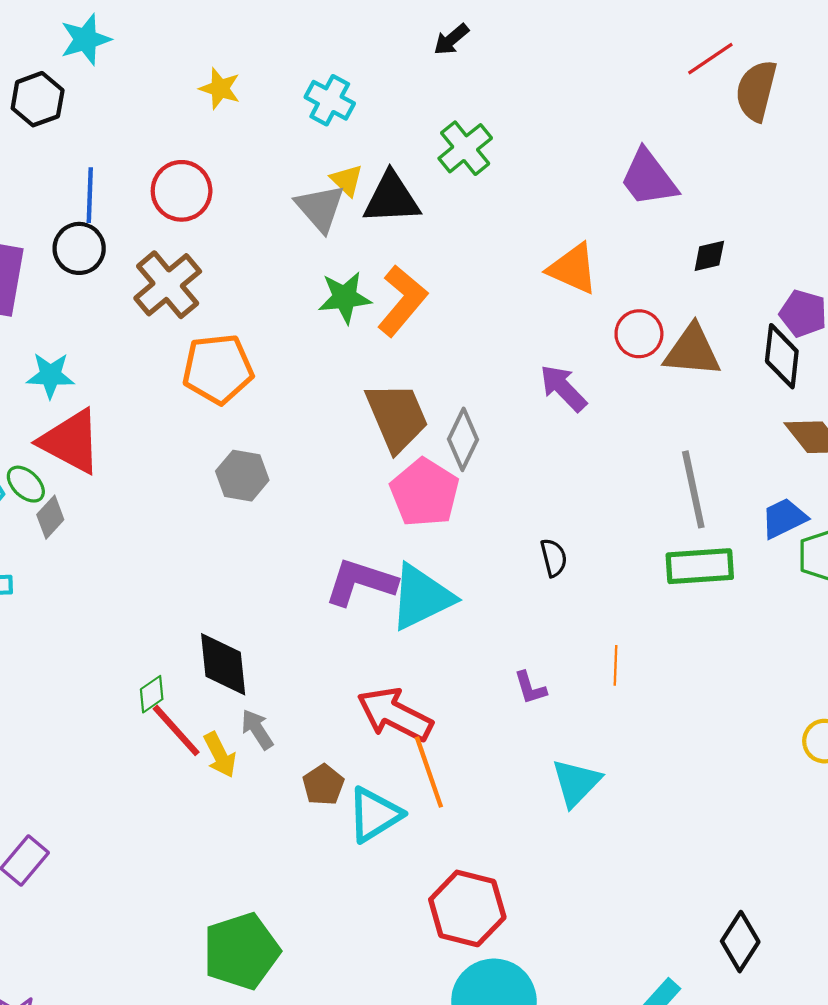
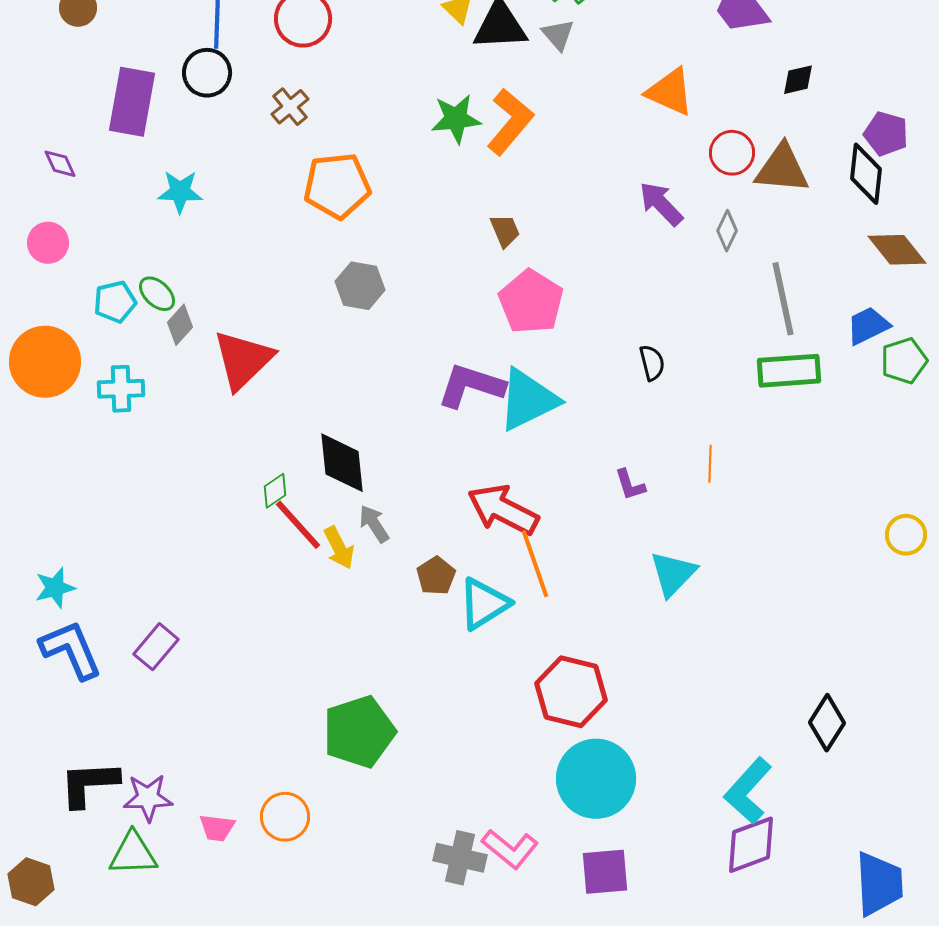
gray triangle: (320, 208) -> (558, 35), moved, size x0.7
brown cross: (168, 285) -> (290, 107), size x0.6
brown trapezoid: (397, 417) -> (505, 231), size x0.5
gray diamond: (463, 439) -> (727, 231), moved, size x0.7
red triangle: (71, 441) -> (243, 360), moved, turned 48

